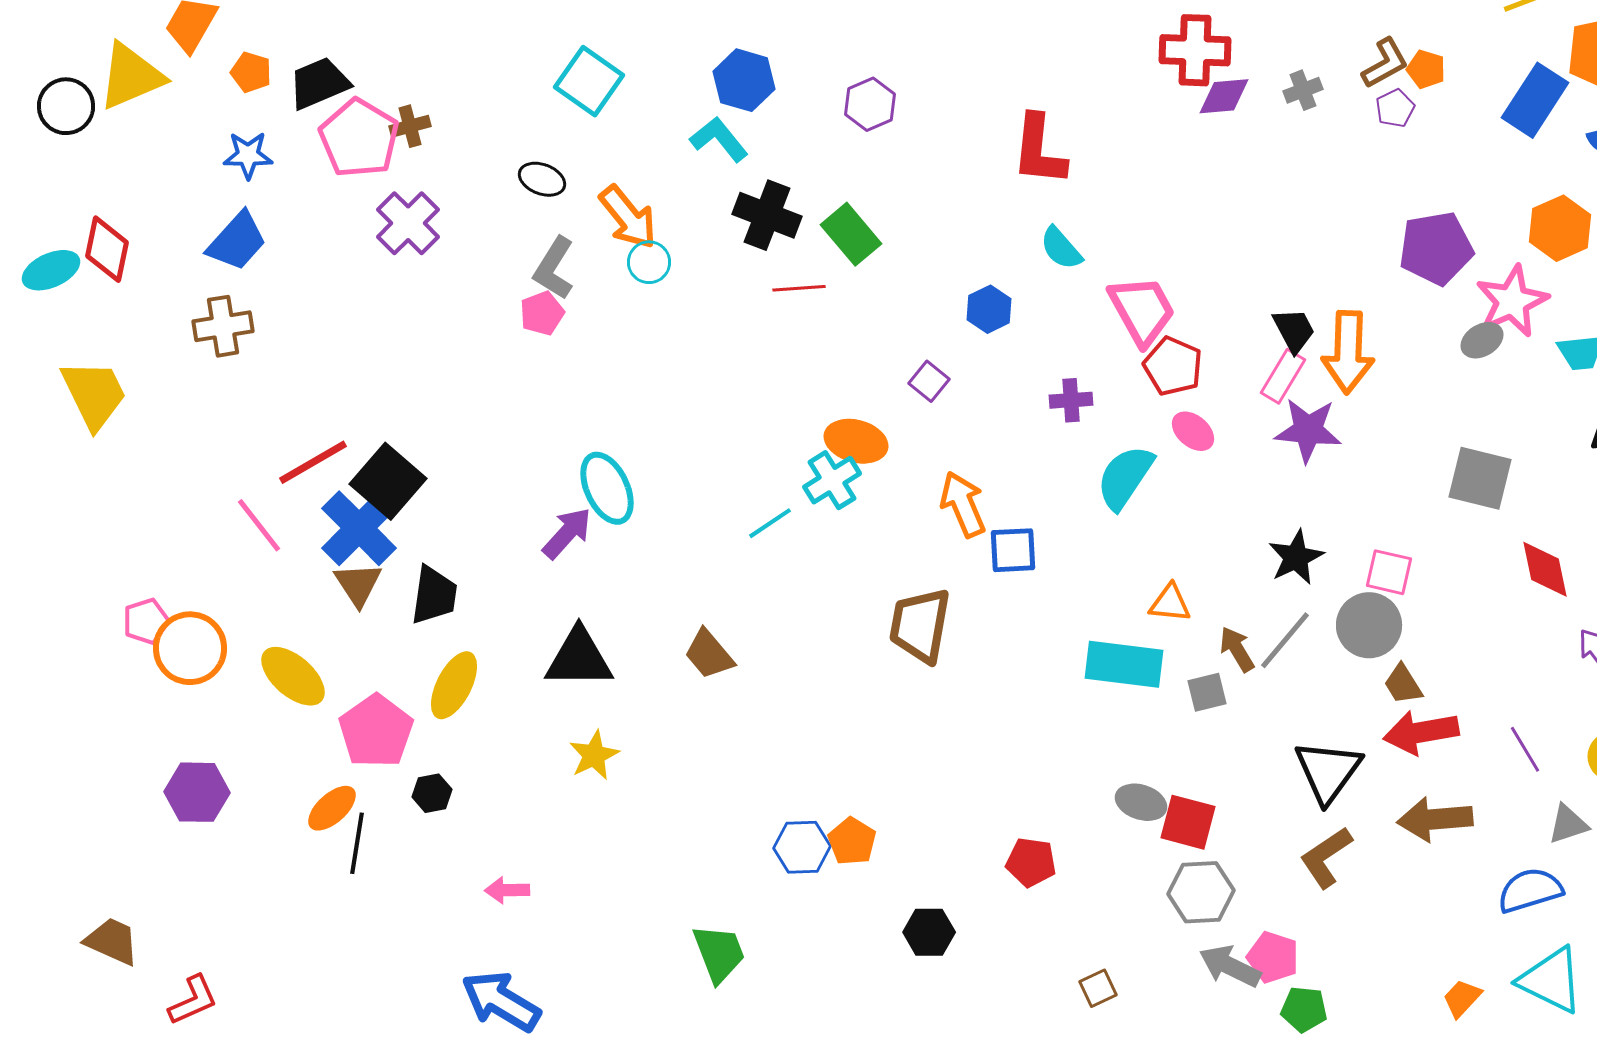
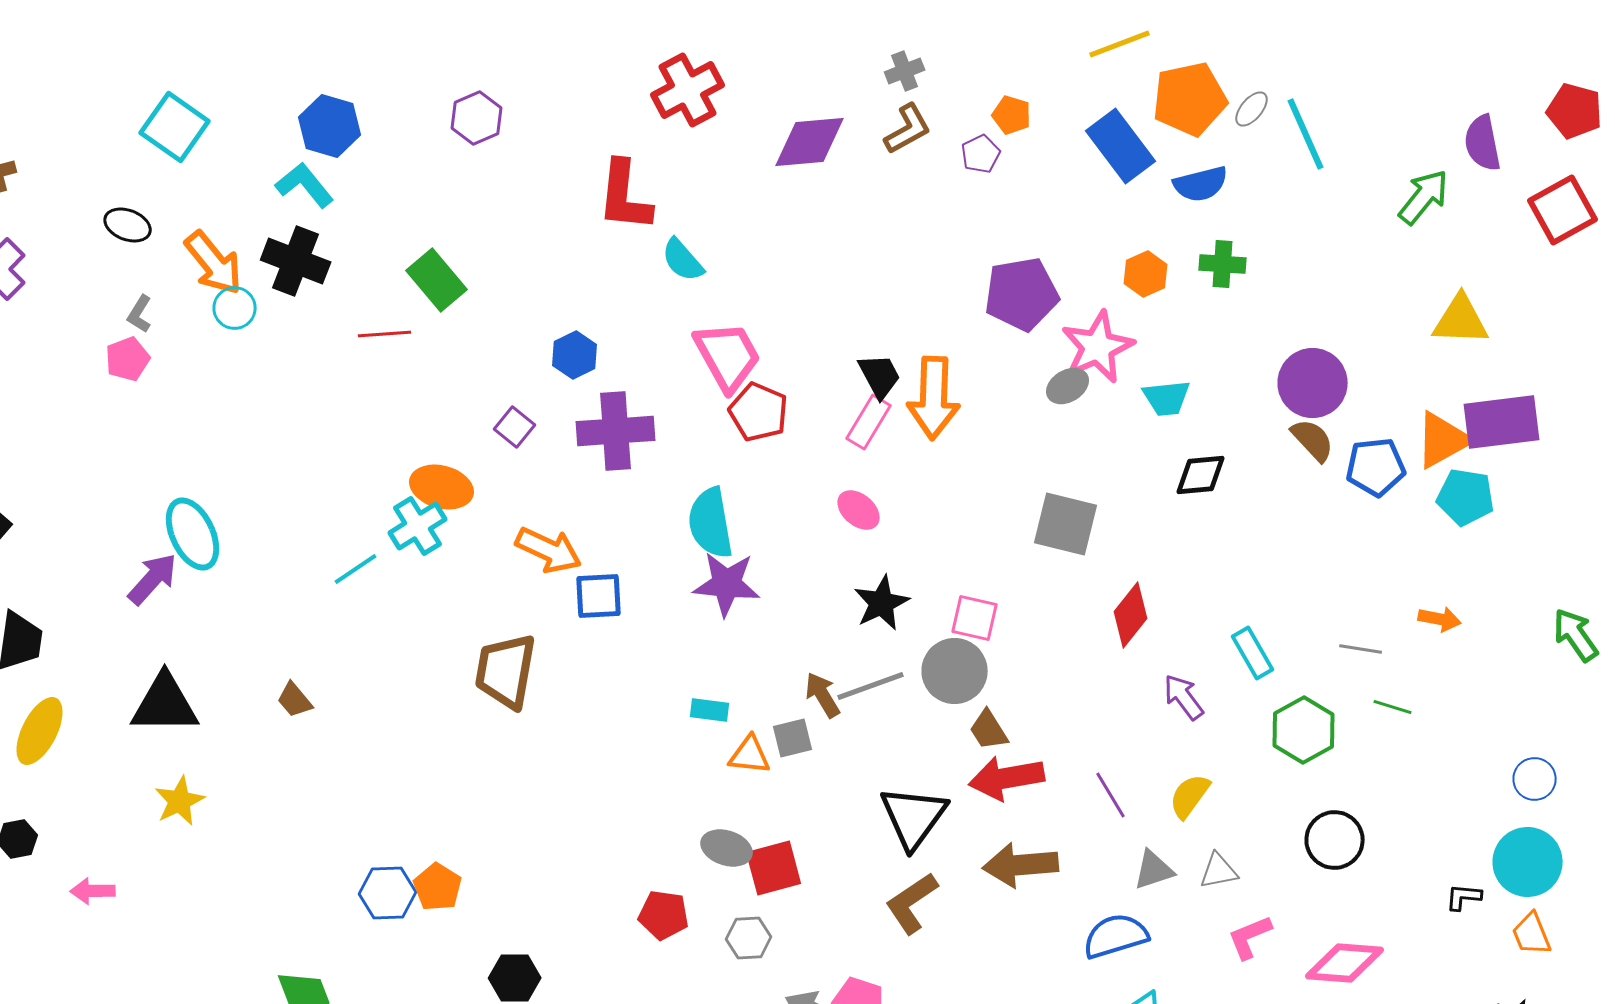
red cross: (1195, 50) -> (688, 90), moved, turned -30
brown L-shape: (1385, 63) -> (908, 129), moved
gray cross: (1303, 90) -> (905, 71), moved
purple diamond: (1224, 96) -> (810, 142), size x1.4
blue rectangle: (1535, 100) -> (1121, 146), turned -70
purple hexagon: (870, 104) -> (477, 118), moved
black cross: (767, 215) -> (296, 261), moved
orange hexagon: (1560, 228) -> (1146, 274), size x0.7
cyan semicircle: (1061, 248) -> (683, 260), moved
gray L-shape: (554, 268) -> (140, 314), size x0.6
purple cross: (1071, 400) -> (616, 431), moved, size x1.8
purple star: (1308, 430) -> (727, 584), moved
pink ellipse: (1193, 431) -> (859, 510), moved
cyan semicircle: (1125, 477) -> (711, 523), turned -44
orange arrow: (963, 504) -> (549, 550), turned 138
red diamond: (1545, 569) -> (1131, 615), turned 50
orange triangle: (1170, 603) -> (750, 755), moved
gray line: (1285, 640) -> (871, 686), turned 30
brown trapezoid: (709, 654) -> (295, 700), size x0.7
cyan rectangle: (1124, 664) -> (710, 710), size x0.5
red square: (1188, 822) -> (774, 868), turned -30
red pentagon: (1031, 862) -> (664, 915), moved
pink arrow: (507, 890) -> (93, 891), moved
gray hexagon: (1201, 892) -> (749, 938), moved, size x0.7

